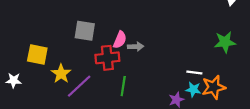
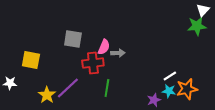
green star: (225, 42) -> (197, 26), moved
white line: (194, 73) -> (170, 76), turned -40
yellow star: (61, 74) -> (47, 95), moved

